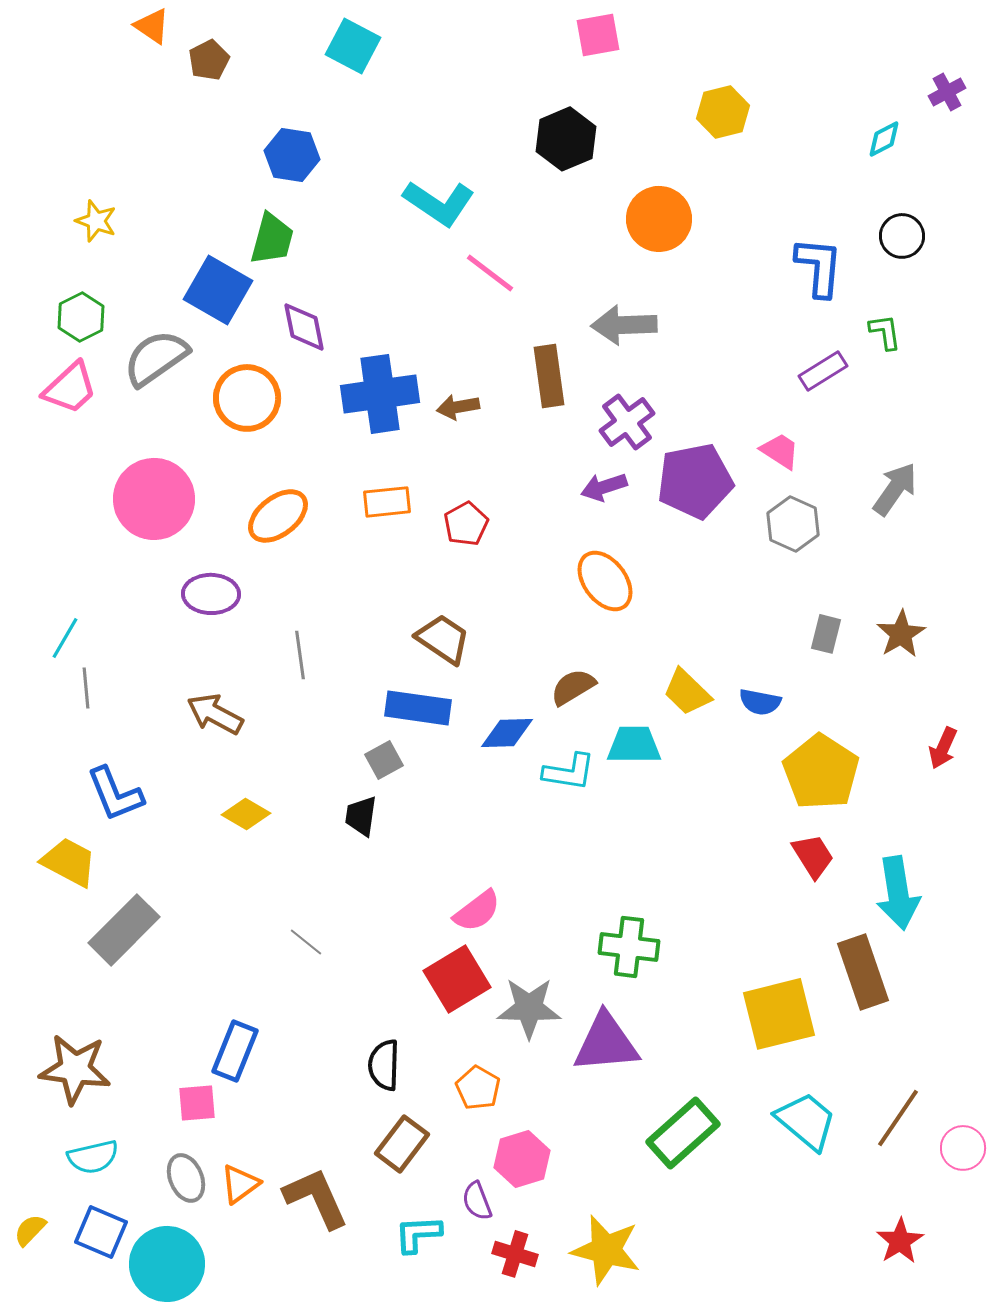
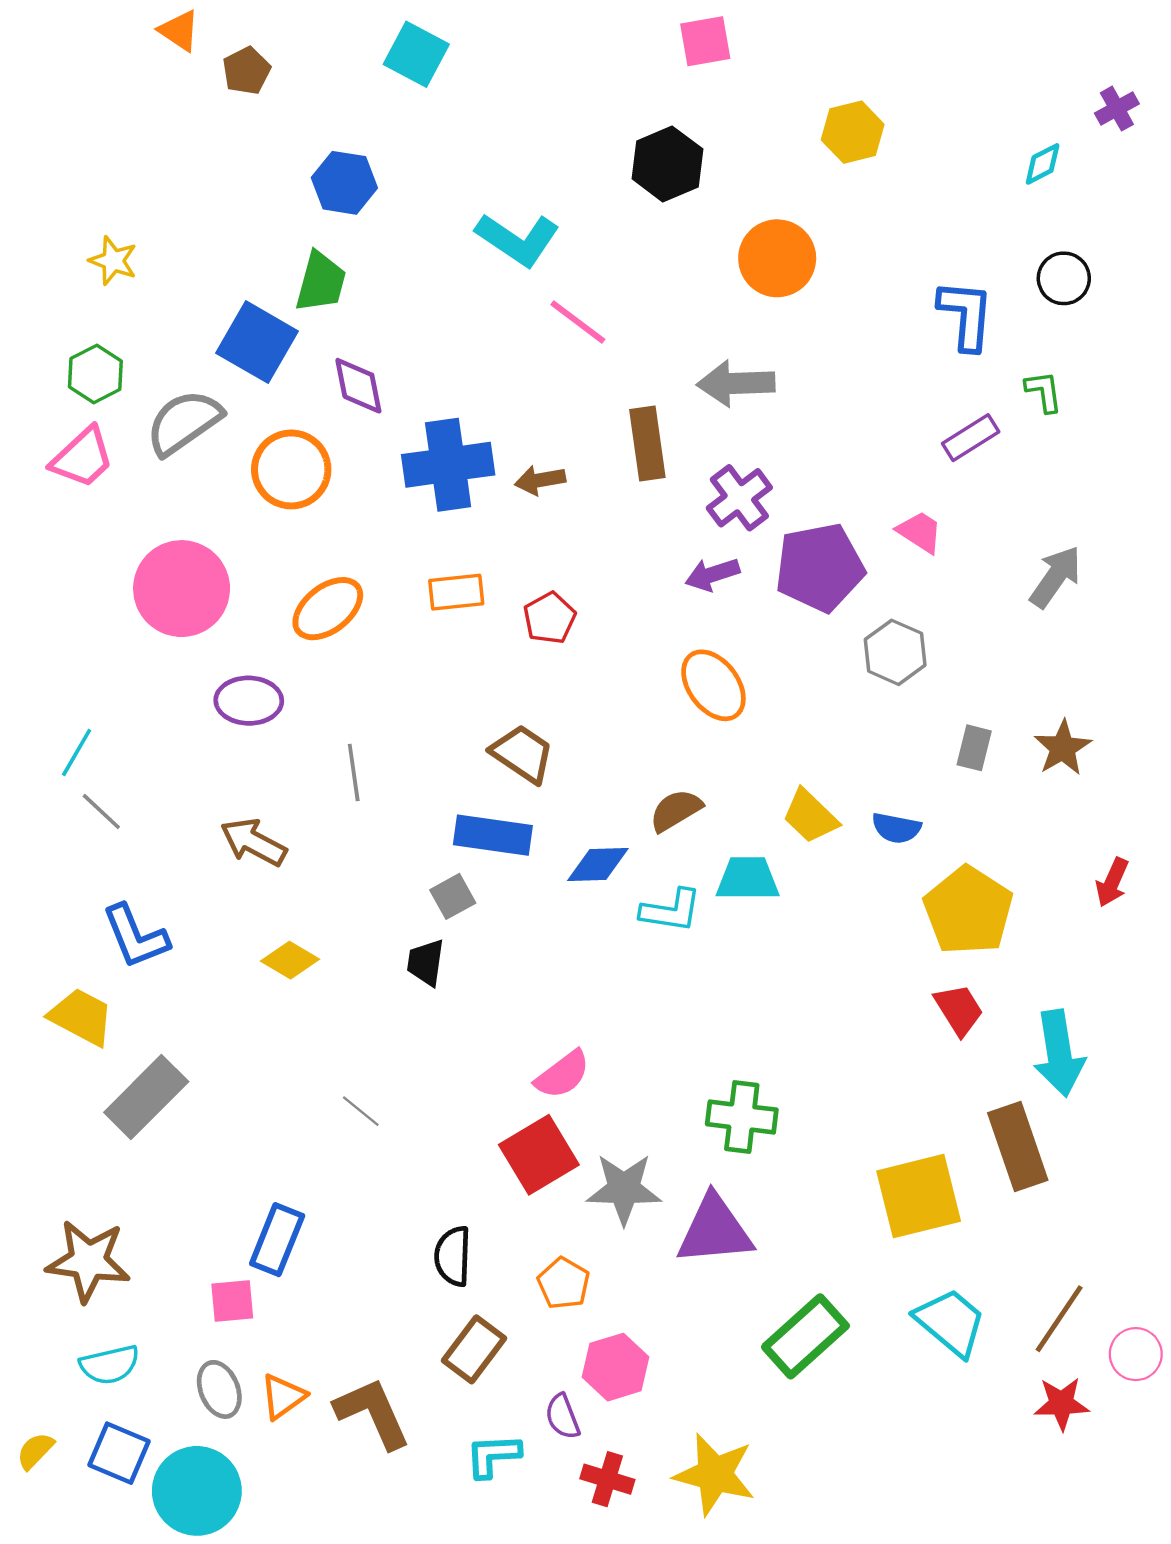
gray hexagon: (793, 524) -> (895, 652), moved
gray line: (86, 688) -> (101, 812), turned -42
red star: (900, 1241) -> (1061, 1404), moved, turned 30

